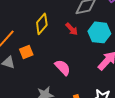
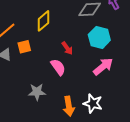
red arrow: (72, 29) -> (67, 48), moved

